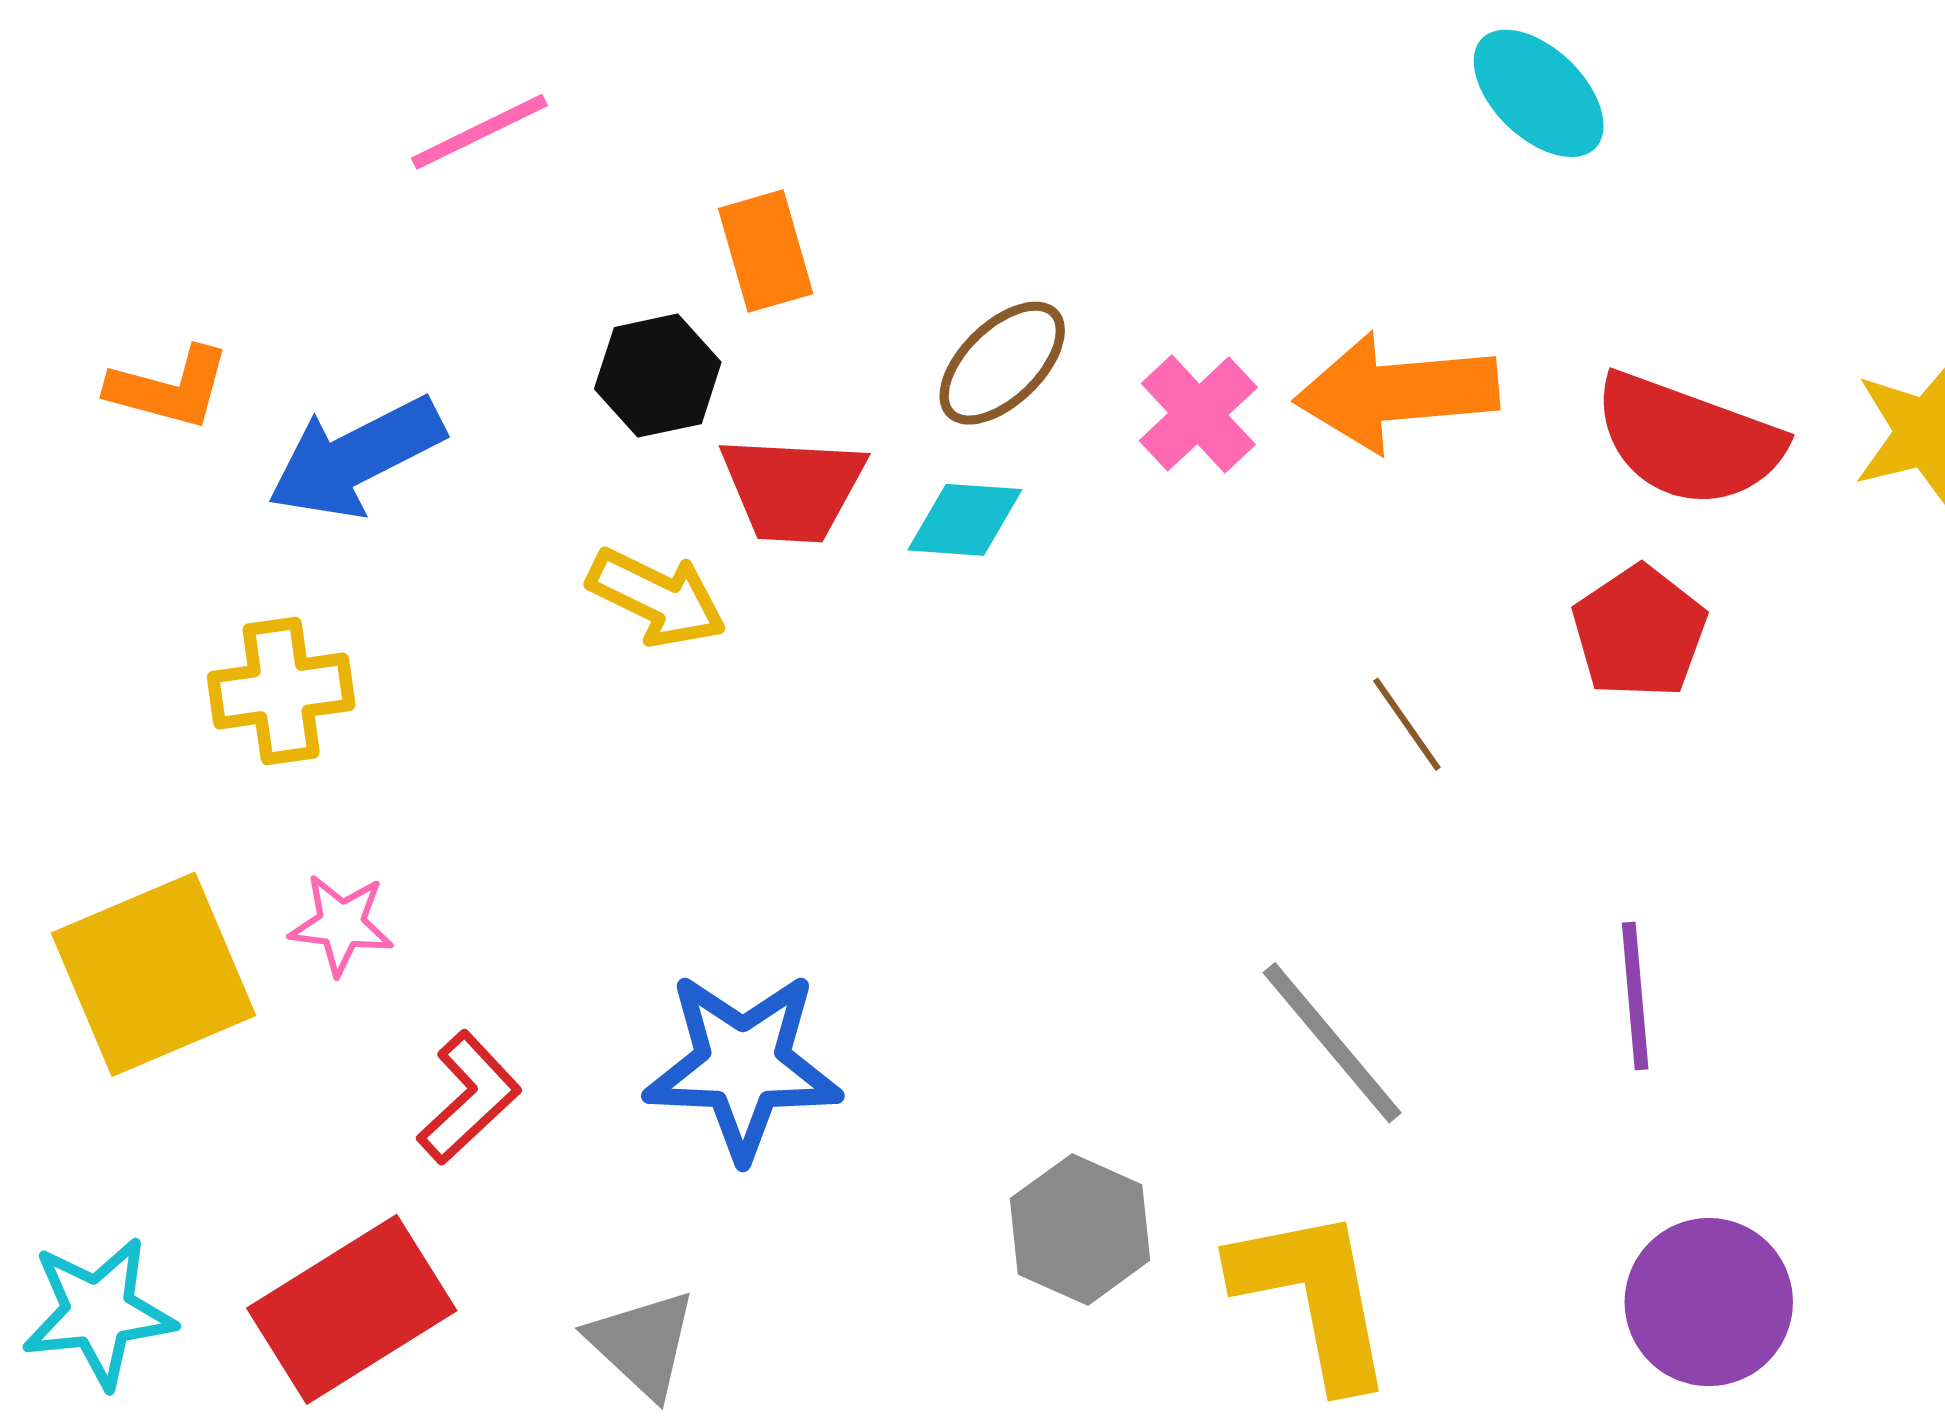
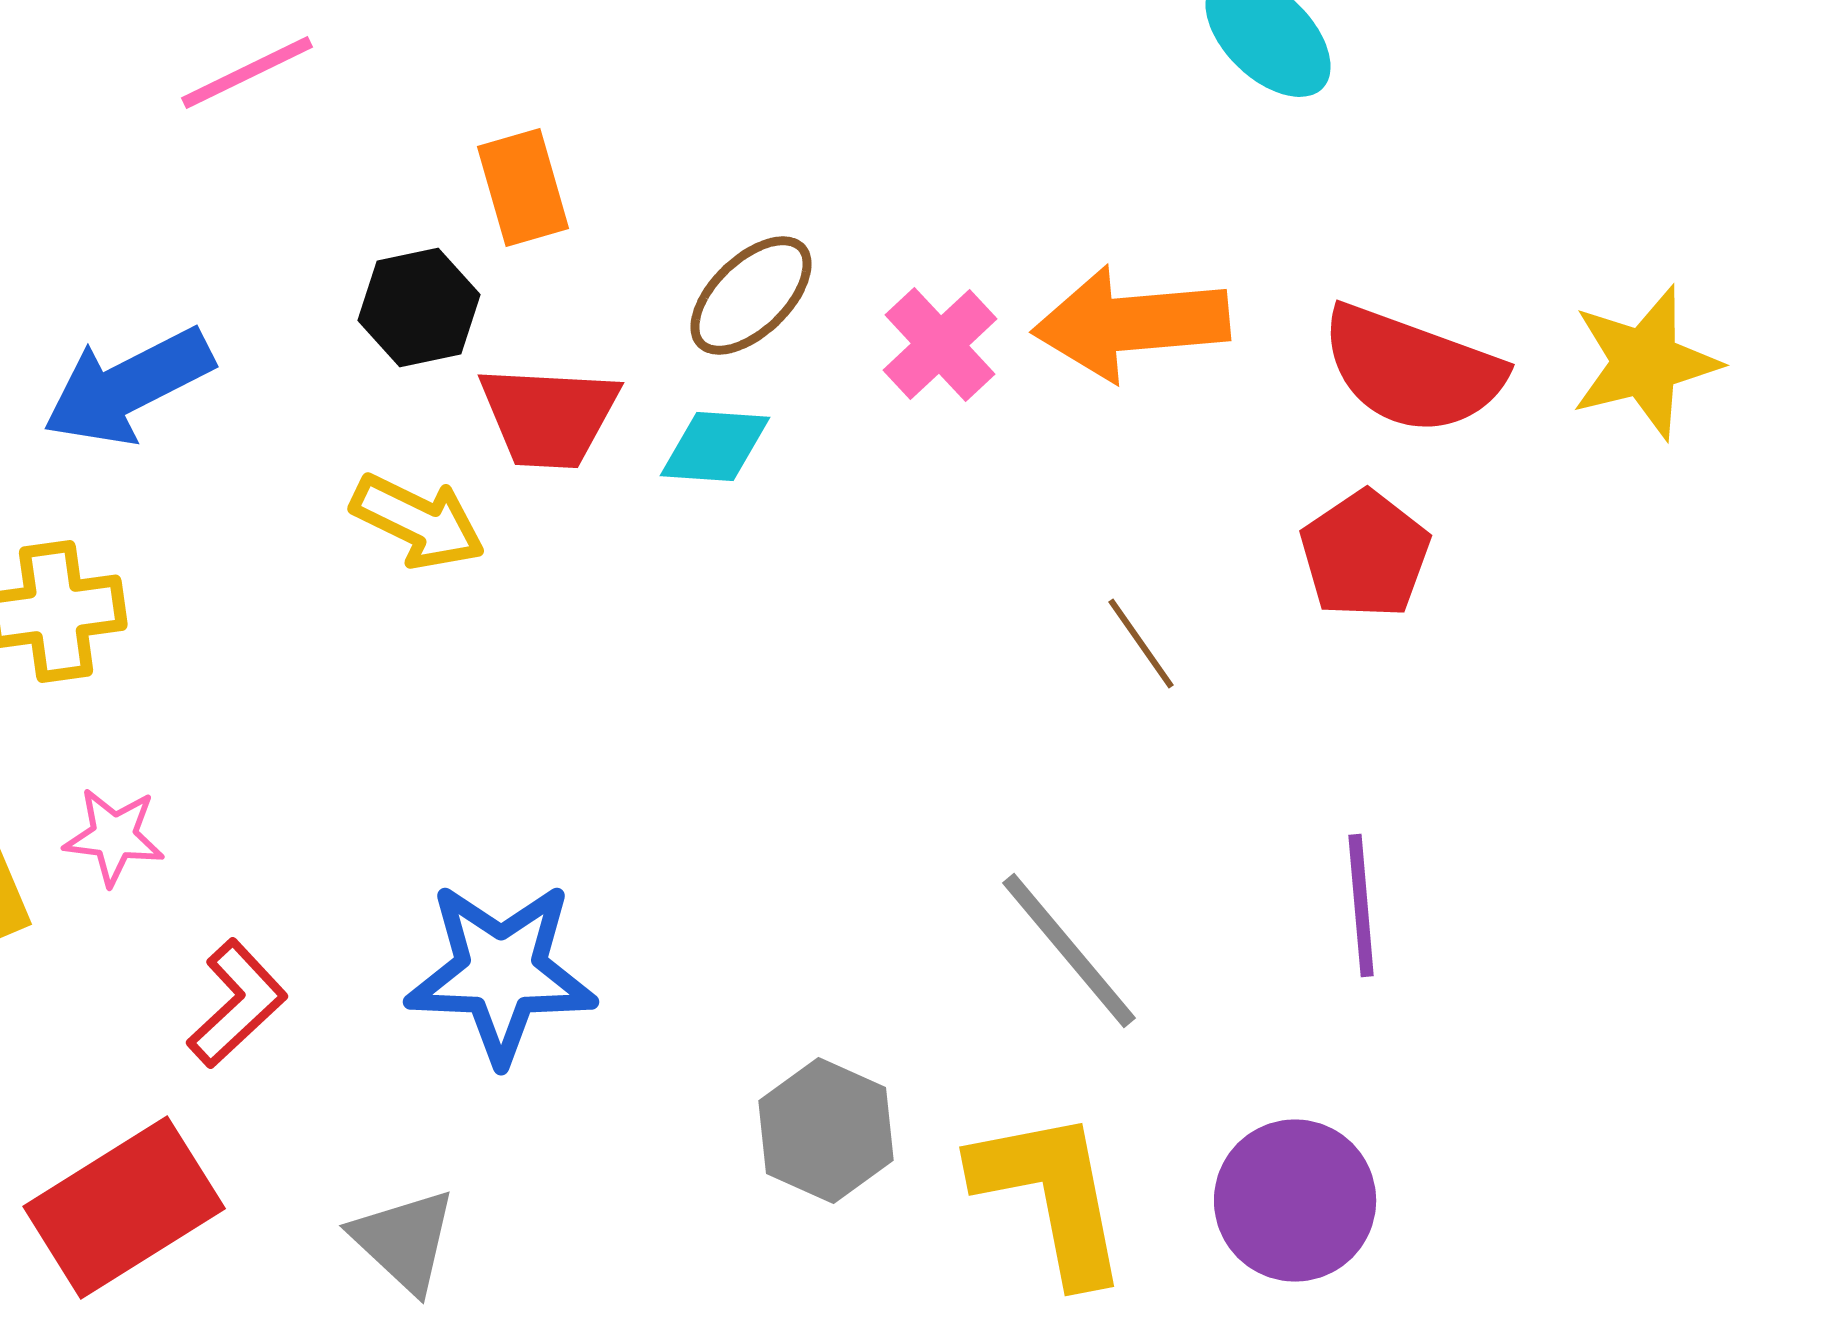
purple circle: (1709, 1302) -> (1295, 1200), moved

